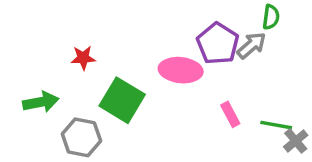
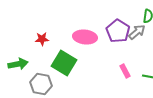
pink ellipse: (181, 70) -> (85, 37), moved

